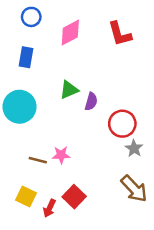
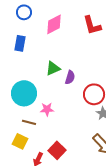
cyan circle: (20, 107) -> (24, 93), moved
pink star: (61, 155) -> (47, 109), moved
yellow square: (26, 197) -> (20, 141), moved

